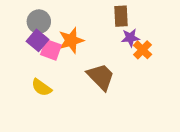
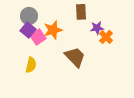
brown rectangle: (121, 16) -> (81, 12), moved
pink square: (51, 50) -> (38, 37), turned 35
yellow semicircle: (42, 87) -> (31, 65), turned -112

